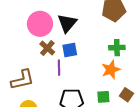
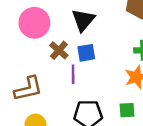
pink circle: (40, 24) -> (34, 23), moved

